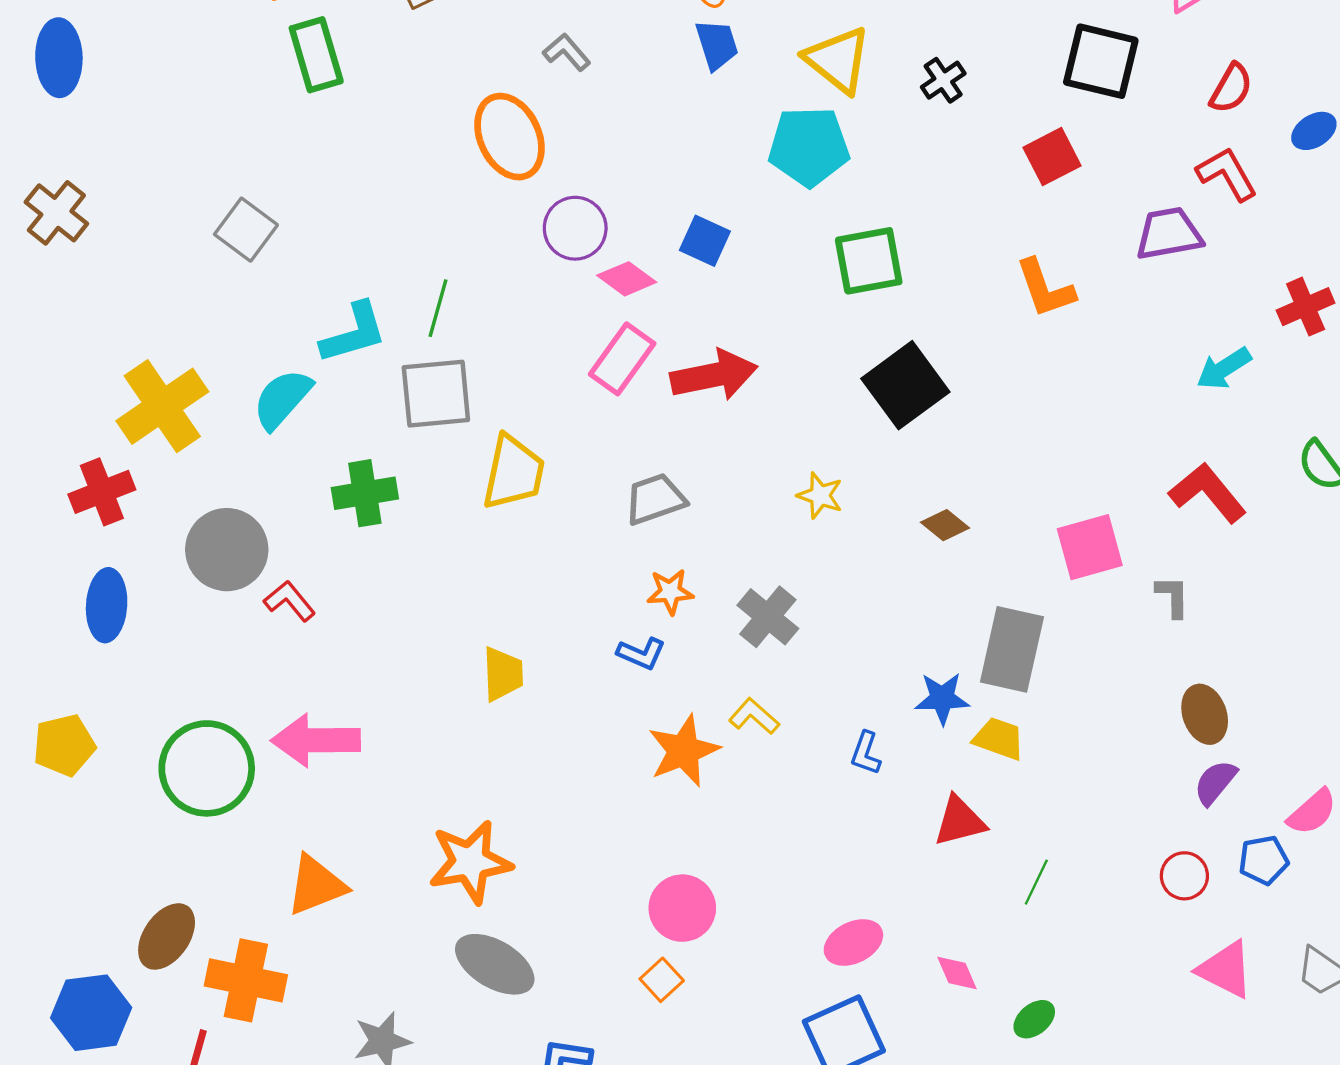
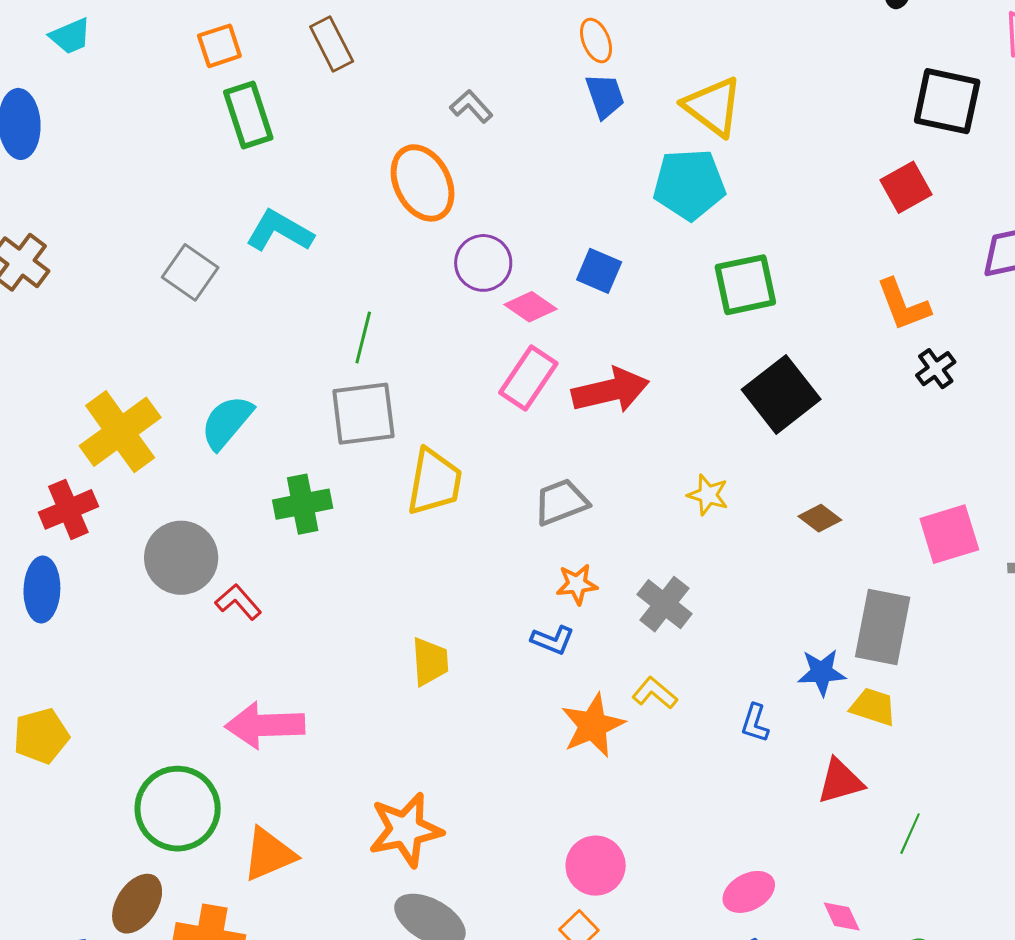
black cross: (943, 80) -> (936, 369), moved
cyan L-shape: (354, 333) -> (280, 231), moved, turned -132
blue ellipse: (107, 605) -> (42, 590), moved
green circle: (207, 768) -> (178, 809), moved

